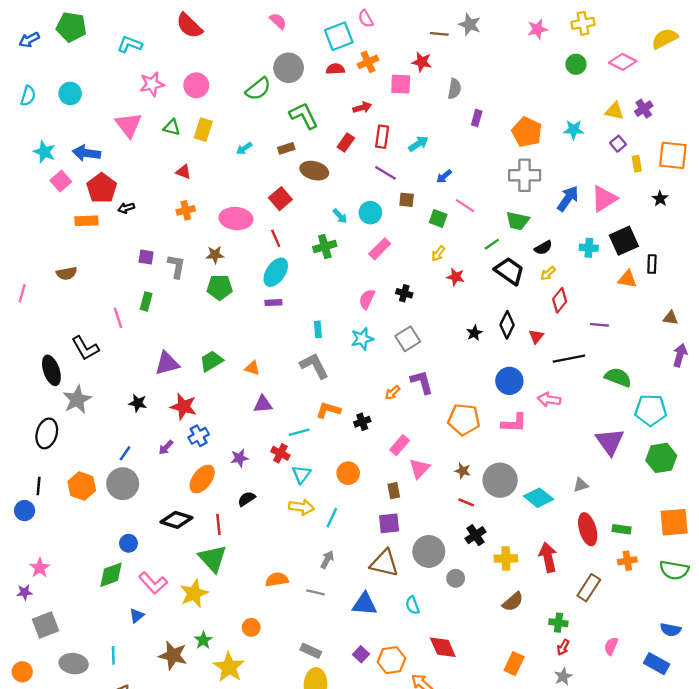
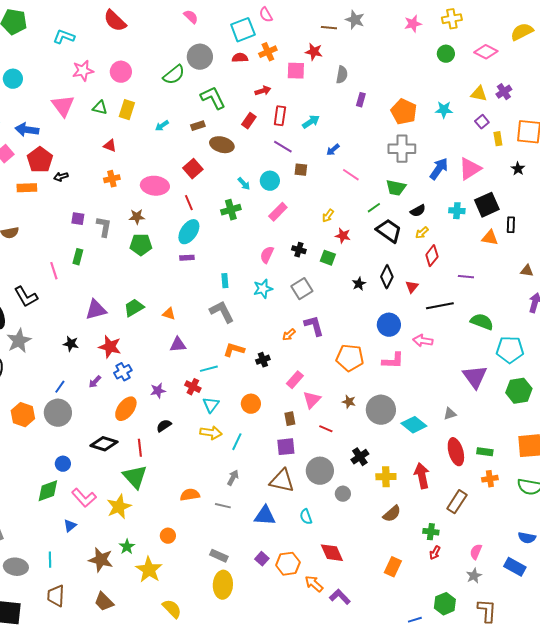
green square: (438, 218) -> (328, 258), moved
red line: (466, 502) -> (326, 429), moved
gray star: (563, 676) -> (474, 576), moved

